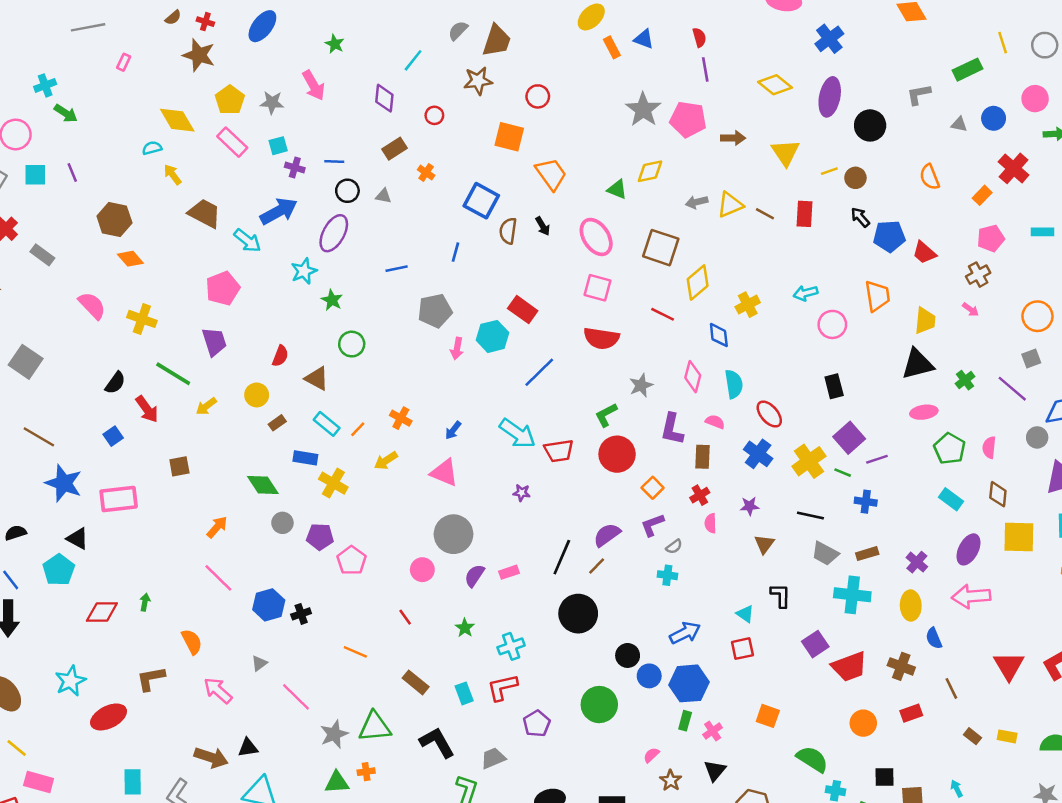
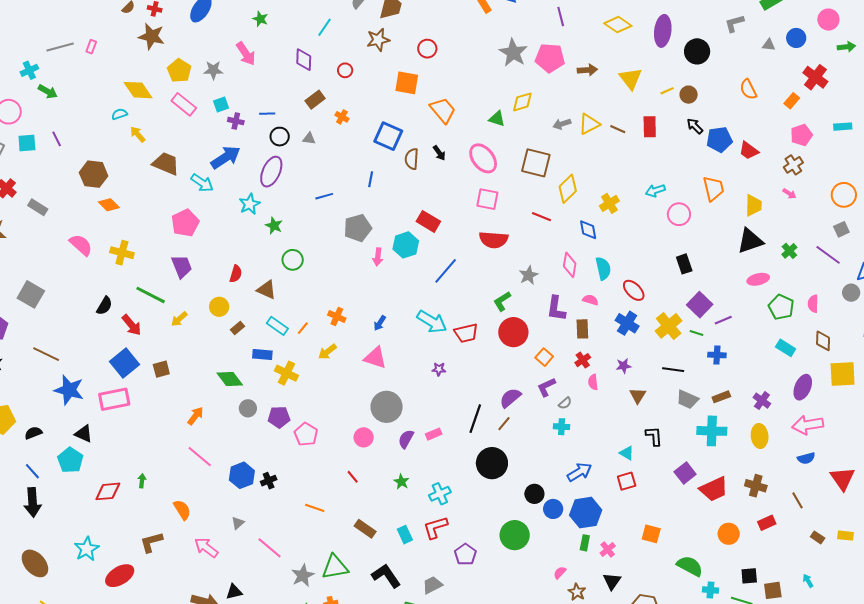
gray line: (88, 27) -> (60, 47), moved
blue square: (113, 436) -> (124, 363), moved, size x1.8
blue semicircle: (934, 638) -> (806, 458), moved, turned -78

